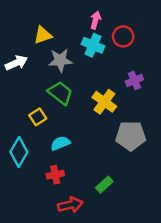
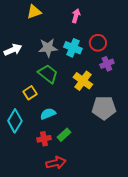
yellow triangle: (43, 35) -> (34, 12), moved
red circle: (123, 36) -> (98, 43), moved
cyan cross: (93, 45) -> (73, 48), moved
green rectangle: (104, 185) -> (64, 135), moved

